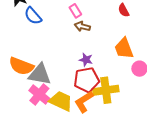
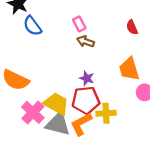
gray triangle: (40, 74) -> (58, 124), moved
yellow cross: (106, 90) -> (106, 113), size x0.7
yellow trapezoid: (61, 101) -> (56, 104), moved

